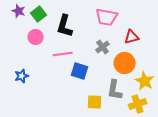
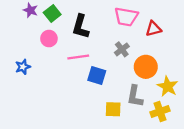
red triangle: (132, 37) -> (153, 29), moved
blue star: (22, 76) -> (23, 67), moved

